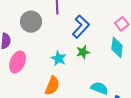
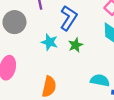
cyan star: (59, 58) -> (49, 42), moved

